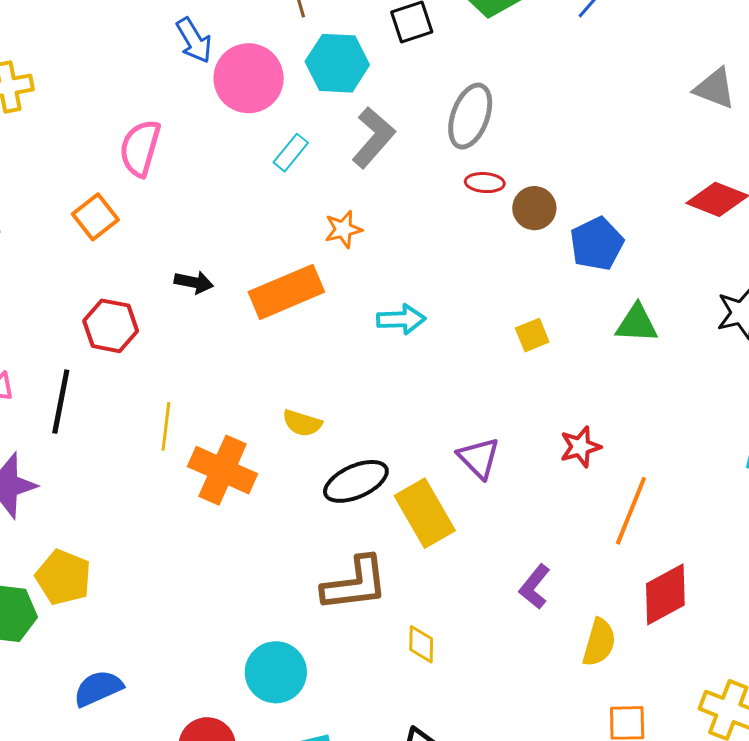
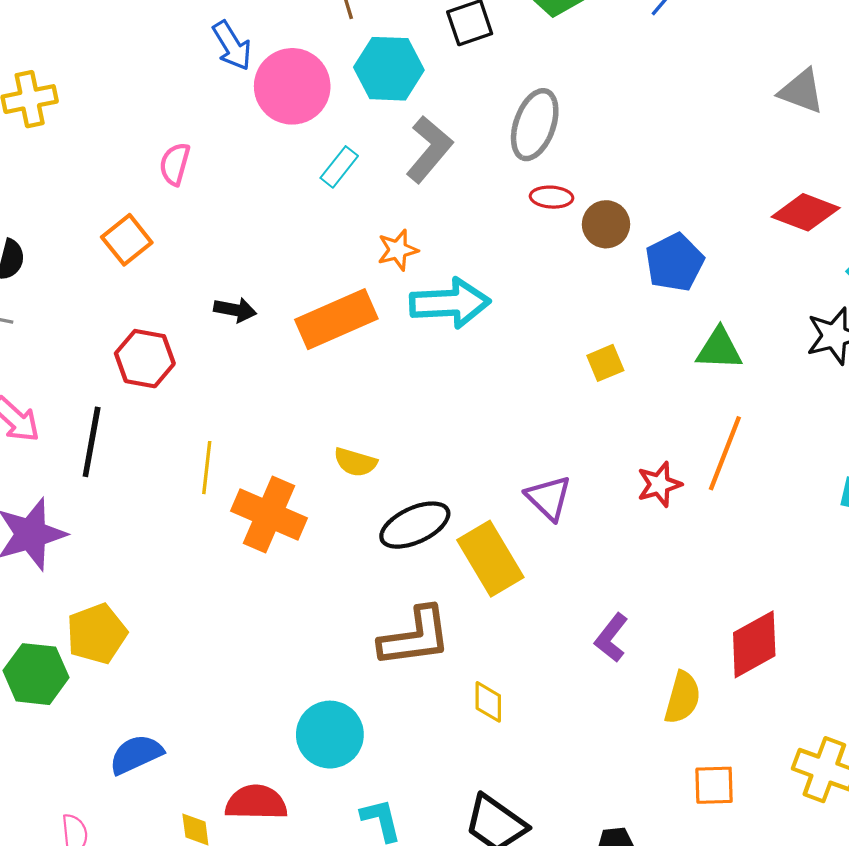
pink semicircle: (140, 148) -> (175, 164), size x0.7
cyan arrow: (401, 319) -> (450, 303), moved, size x1.5
orange line: (631, 511) -> (725, 453), moved
yellow pentagon: (63, 577) -> (97, 634), turned 30

